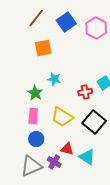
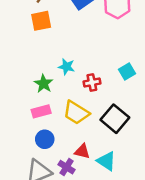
orange square: (43, 48) -> (41, 21), moved
red cross: (85, 92) -> (92, 82), moved
pink rectangle: (33, 116) -> (41, 111), turned 70

